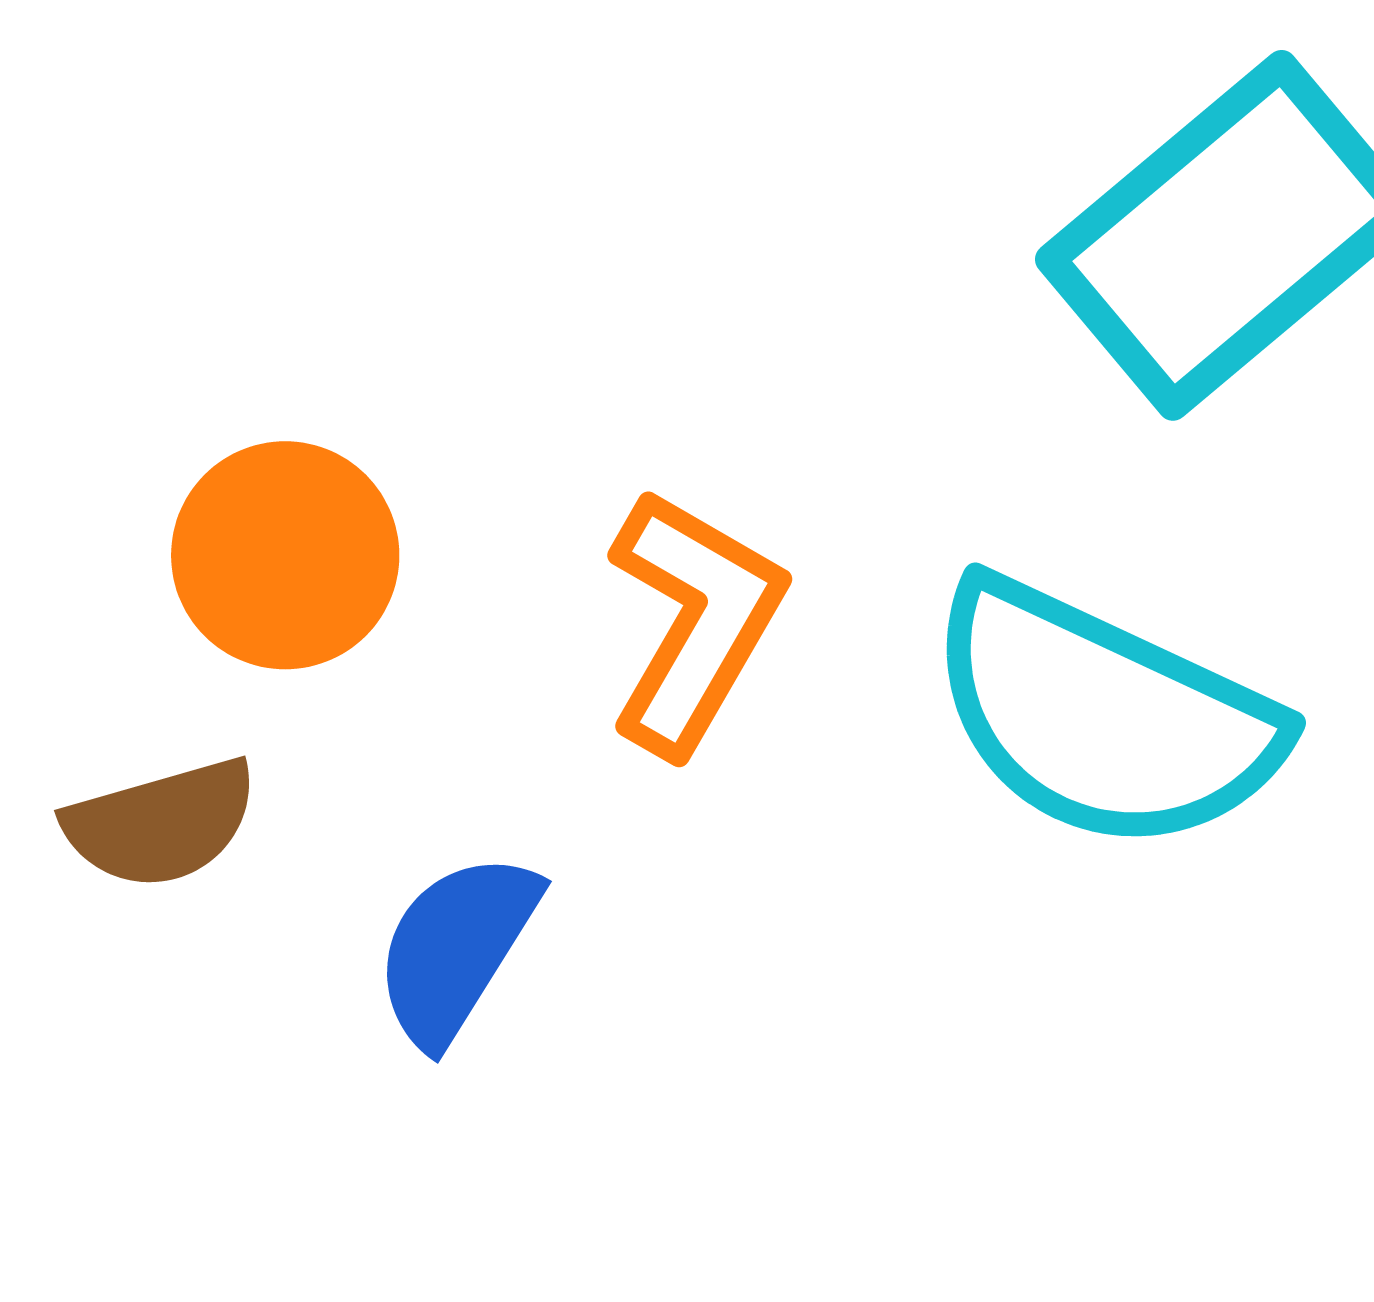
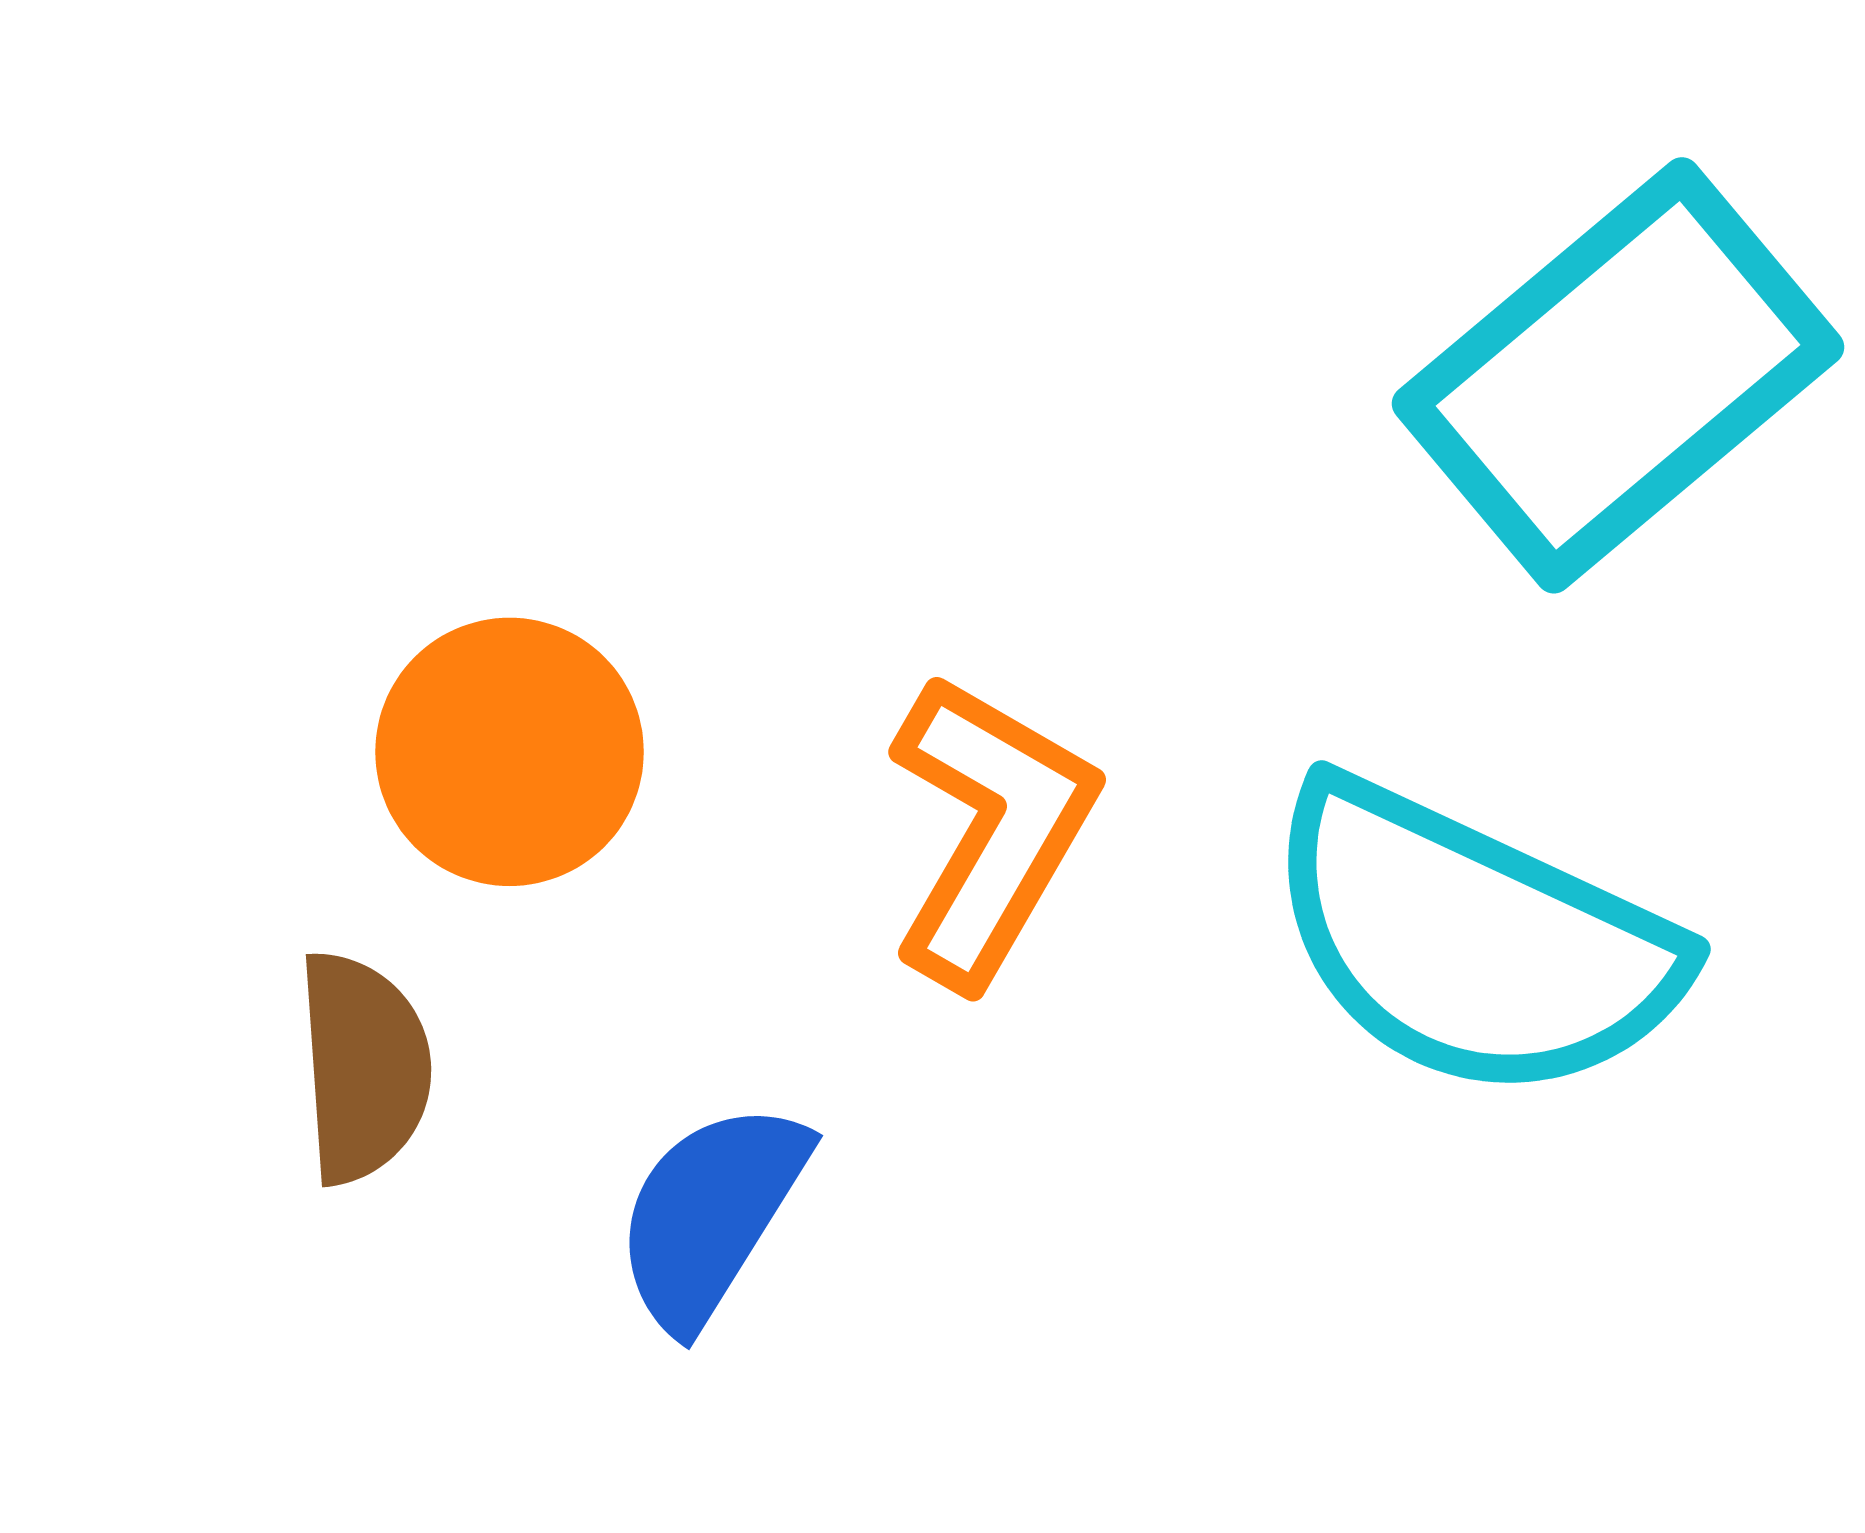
brown semicircle: (161, 823) -> (364, 1067), turned -78

